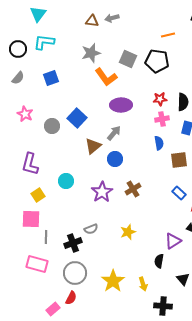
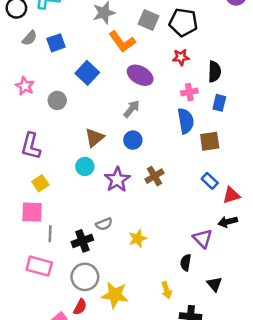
gray semicircle: (18, 78) -> (30, 38), moved
red star: (160, 99) -> (181, 57), moved
purple ellipse: (121, 105) -> (140, 75), turned 30
blue square: (77, 118) -> (87, 73), moved
blue semicircle: (159, 143) -> (186, 121), size x1.5
brown triangle: (93, 146) -> (94, 138), moved
cyan circle: (66, 181) -> (85, 166), moved
yellow star: (128, 232) -> (138, 238), moved
purple triangle: (173, 241) -> (202, 238), turned -42
yellow star: (113, 281) -> (115, 295), moved, turned -30

